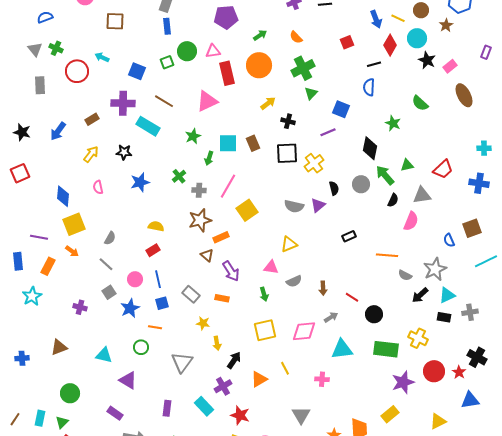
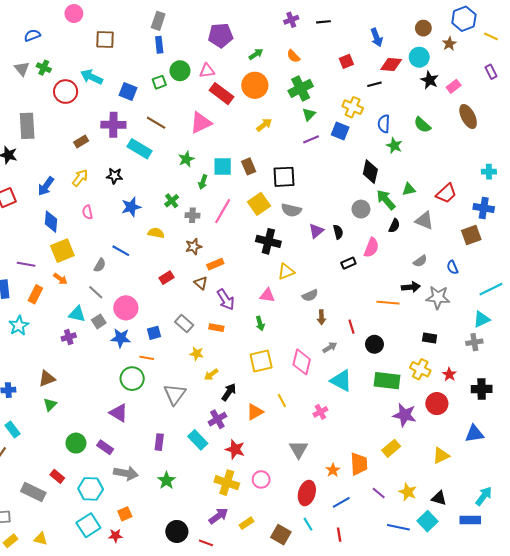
yellow line: (398, 18) -> (491, 36), moved
red diamond: (390, 45) -> (391, 64), turned 65
purple rectangle: (486, 52) -> (491, 72), turned -48
cyan arrow: (102, 57) -> (92, 77), size x1.5
red rectangle: (227, 73) -> (222, 94), turned -40
gray rectangle: (40, 85) -> (27, 126), moved, size x1.4
blue semicircle: (369, 87) -> (384, 124), moved
black cross: (288, 121) -> (268, 241), moved, size x1.6
blue arrow: (58, 131) -> (46, 186), moved
purple line: (328, 132) -> (311, 139), moved
yellow cross: (314, 163) -> (353, 107), moved, turned -30
black semicircle: (334, 188) -> (338, 232), moved
gray triangle: (422, 195) -> (424, 221), turned 30
gray semicircle: (294, 206) -> (291, 210), moved
yellow square: (247, 210) -> (259, 204), moved
brown star: (200, 220) -> (193, 247), size x0.7
pink semicircle: (411, 221) -> (371, 248), moved
yellow semicircle: (156, 226) -> (156, 233), moved
brown square: (472, 228) -> (471, 235), moved
red rectangle: (153, 250) -> (166, 278), moved
orange line: (387, 255) -> (388, 303), moved
gray star: (435, 269) -> (438, 297), turned 30
gray semicircle: (405, 275) -> (420, 261), moved, turned -64
pink circle: (135, 279) -> (126, 308), size x1.5
blue line: (158, 279) -> (121, 251), moved, turned -48
gray semicircle: (294, 281) -> (310, 295), moved
black arrow: (420, 295) -> (411, 287), moved, turned -144
cyan triangle: (447, 295) -> (482, 319), moved
red line: (352, 297) -> (352, 327), turned 40
purple cross: (80, 307) -> (69, 337), turned -32
blue star: (130, 308) -> (121, 338), turned 30
black rectangle: (444, 317) -> (430, 338), moved
pink diamond: (304, 331) -> (302, 362), turned -70
yellow arrow: (217, 343) -> (211, 374), turned 64
green circle: (141, 347) -> (132, 379), size x1.5
cyan triangle: (342, 349) -> (341, 381), turned 35
cyan triangle: (104, 355) -> (77, 314), moved
black cross: (477, 357) -> (482, 389), turned -30
red star: (459, 372) -> (449, 374), moved
pink cross: (322, 379) -> (320, 412), turned -32
purple star: (403, 382) -> (405, 415), turned 30
green circle: (70, 393) -> (76, 443), moved
cyan rectangle: (40, 418) -> (13, 430), moved, turned -49
green triangle: (62, 422) -> (50, 405), moved

